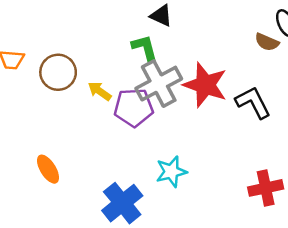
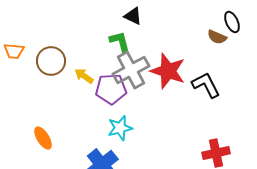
cyan star: (171, 172) -> (120, 128), moved

